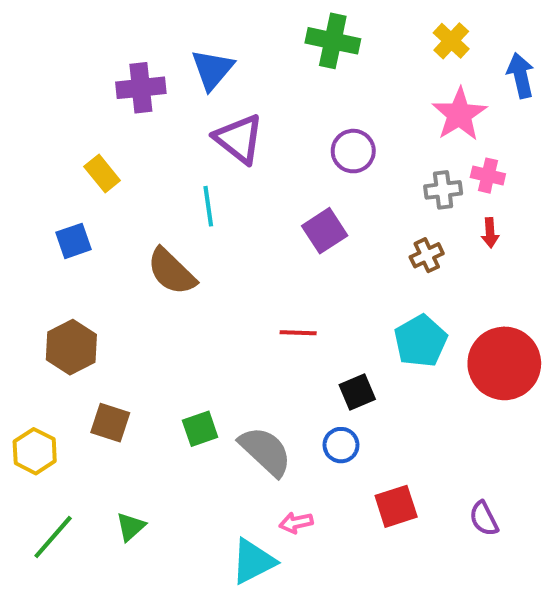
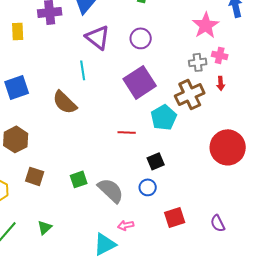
purple circle: (353, 151) -> (141, 38), moved
yellow rectangle: (102, 174) -> (18, 31), moved, turned 36
purple square: (325, 231) -> (140, 82), size x1.5
blue square: (74, 241) -> (17, 87), size x1.4
brown cross: (427, 255) -> (190, 94), size x1.8
cyan pentagon: (421, 341) -> (164, 117), moved

